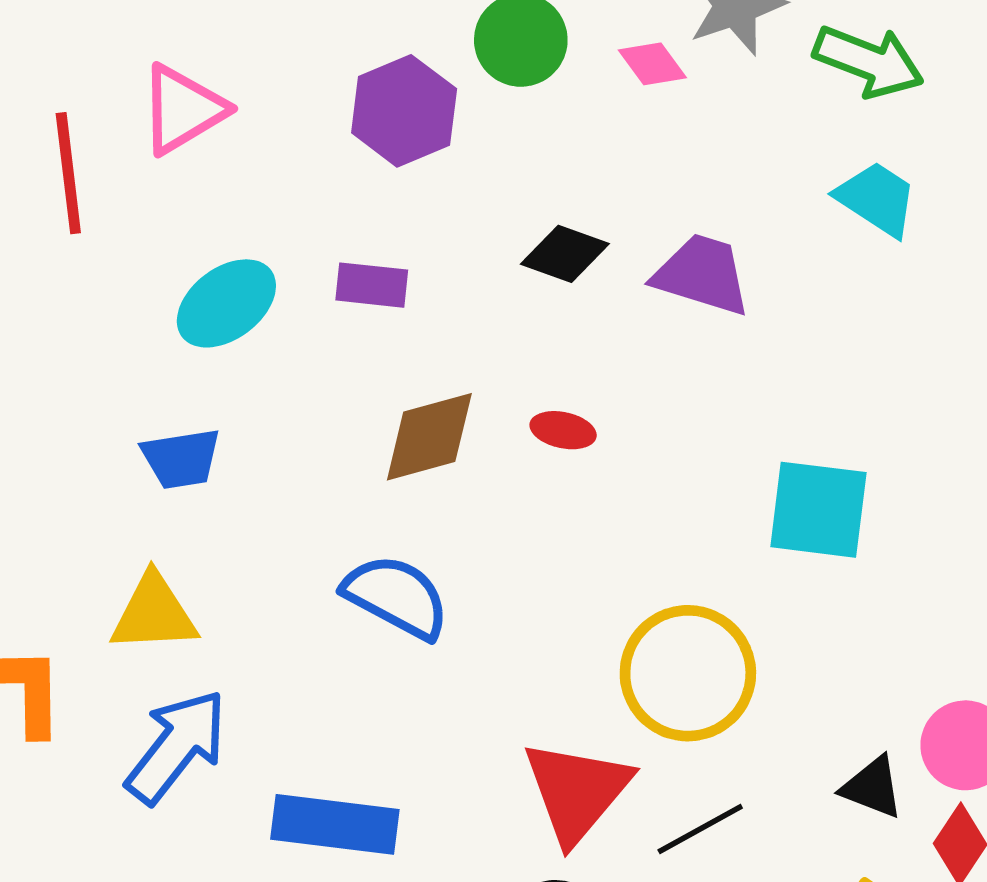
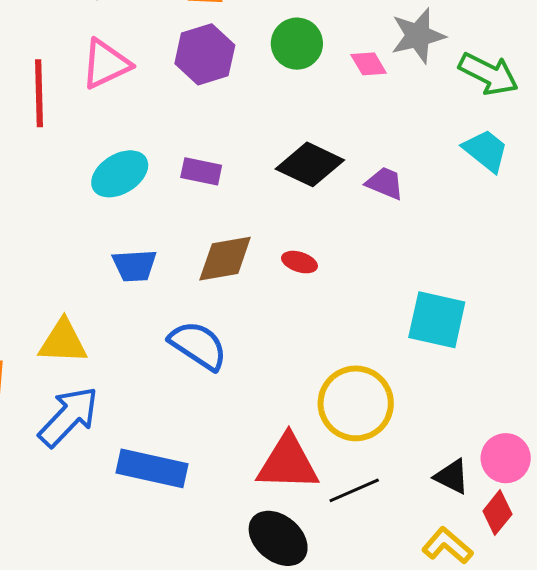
purple hexagon: (404, 111) -> (205, 54), moved
black diamond: (565, 254) -> (310, 164), size x1.4
purple trapezoid: (702, 274) -> (385, 183), size x0.7
blue trapezoid: (181, 459) -> (135, 266), moved
red triangle: (577, 791) -> (288, 463), turned 46

